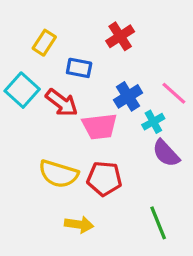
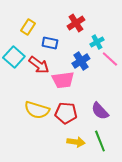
cyan cross: (153, 122) -> (97, 42), moved
purple semicircle: (166, 153) -> (100, 111), moved
yellow arrow: (79, 224) -> (76, 142), moved

